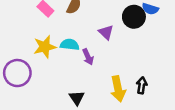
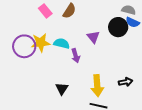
purple circle: (17, 73) -> (24, 46), moved
black arrow: (142, 85) -> (126, 82), moved, turned 64

